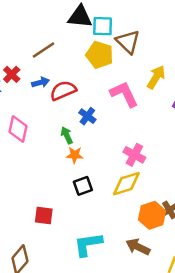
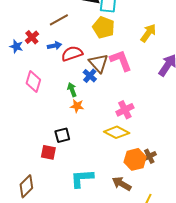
brown triangle: (128, 42) -> (99, 63), moved
yellow arrow: (156, 77) -> (148, 33), moved
pink cross: (134, 155) -> (125, 110), turned 30
yellow diamond: (126, 184) -> (117, 132), turned 40
black square: (83, 186) -> (62, 135), moved

